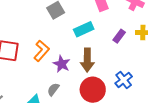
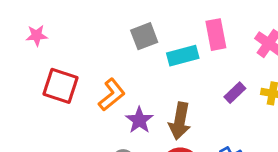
cyan rectangle: (84, 29) -> (183, 56), moved

